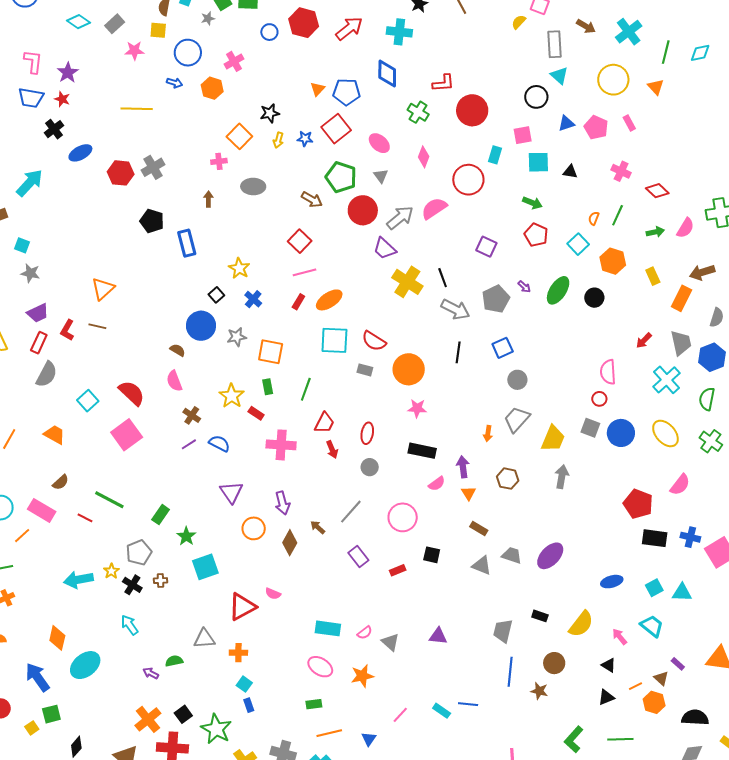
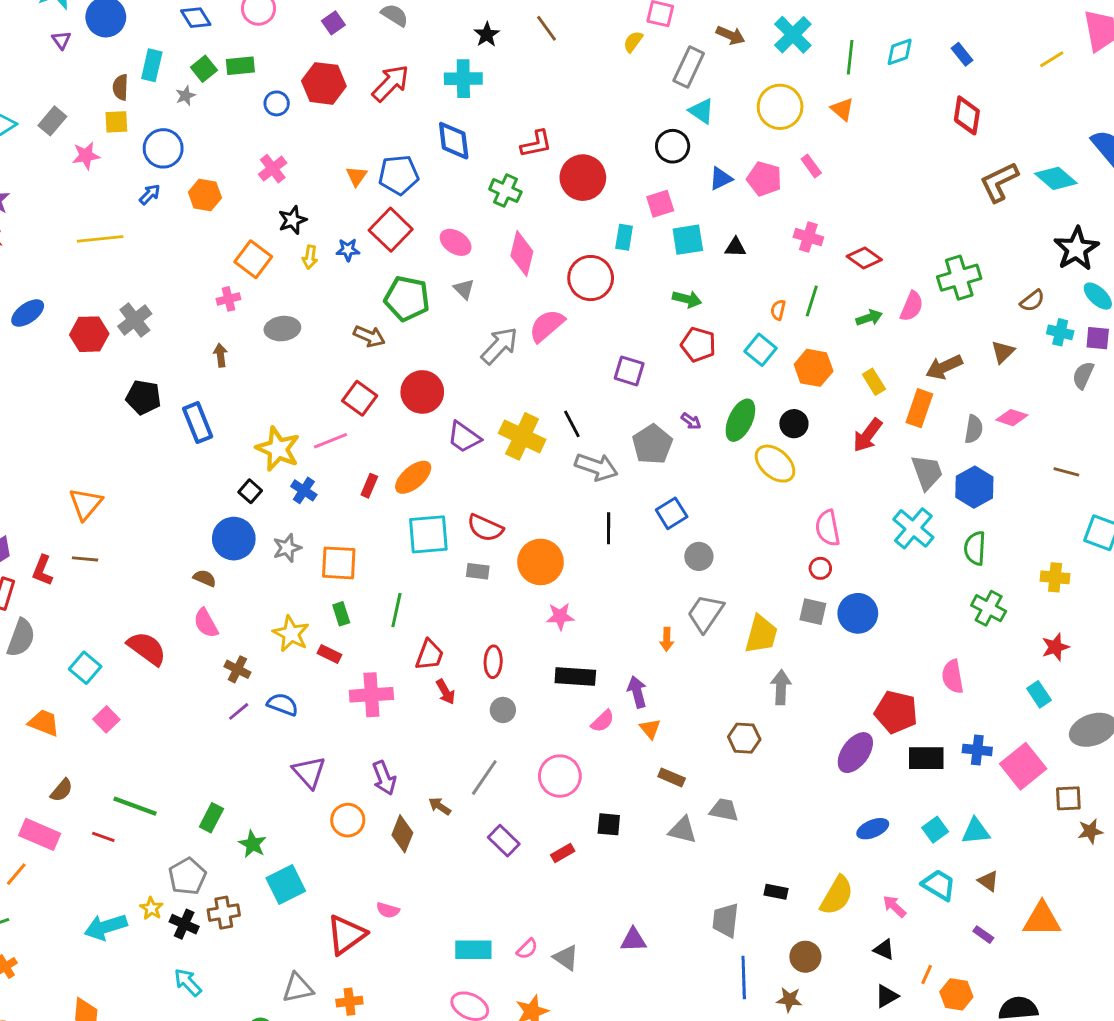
gray rectangle: (554, 44) -> (689, 67), turned 36
pink cross: (234, 61) -> (273, 169), moved
blue arrow: (175, 83) -> (150, 194), turned -56
pink diamond: (424, 157) -> (522, 254), size x1.4
red circle: (363, 210) -> (422, 392), moved
purple trapezoid: (385, 249) -> (464, 437), moved
yellow star: (239, 268) -> (278, 449), size x1.4
pink line: (304, 272) -> (330, 441), moved
red arrow: (644, 341) -> (868, 435), moved, size x1.4
yellow ellipse: (665, 433) -> (775, 464), moved
pink square: (127, 435) -> (106, 719), moved, size x0.6
brown hexagon: (508, 479) -> (744, 738), moved
pink semicircle: (680, 485) -> (953, 676), turned 140
purple ellipse: (550, 556) -> (855, 753), moved
brown cross: (160, 581) -> (224, 913), size x1.5
brown triangle: (661, 678) -> (988, 881), moved
orange line: (635, 686) -> (927, 974), turned -32

